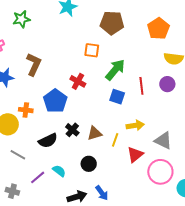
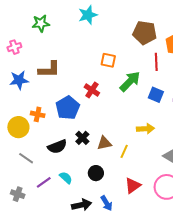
brown pentagon: (112, 23) -> (145, 33), moved
brown L-shape: (34, 64) -> (49, 69), turned 60
red line: (141, 86) -> (156, 62), moved
blue square: (117, 97) -> (156, 95), moved
yellow arrow: (135, 125) -> (145, 129), moved
red triangle: (135, 155) -> (133, 186), moved

